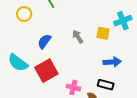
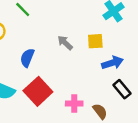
yellow square: (103, 33) -> (95, 41), moved
black rectangle: (106, 85) -> (122, 89), moved, turned 49

